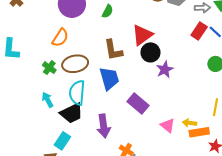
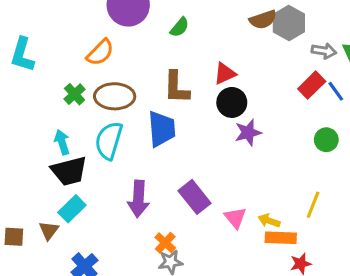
red triangle: (142, 35) -> (225, 74), size x0.7
purple rectangle: (138, 103) -> (195, 197), moved
black trapezoid: (72, 113) -> (69, 171), moved

